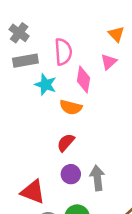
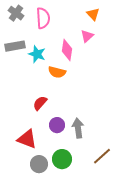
pink semicircle: (63, 52) -> (43, 18), moved
gray rectangle: (25, 61) -> (15, 46), moved
red semicircle: (66, 143) -> (40, 103), moved

